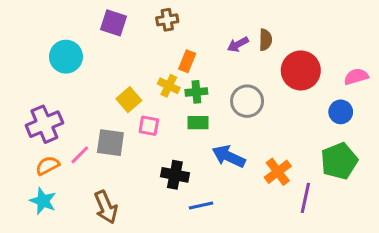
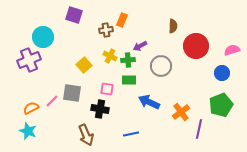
brown cross: (167, 20) -> (106, 30), moved
purple arrow: (238, 44) -> (140, 46), moved
orange rectangle: (187, 61) -> (122, 20), moved
purple cross: (44, 124) -> (29, 60), moved
pink square: (149, 126) -> (107, 89), moved
black cross: (175, 175) -> (100, 109), moved
brown arrow: (106, 207) -> (86, 135), moved

